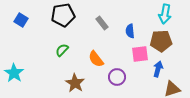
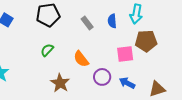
cyan arrow: (165, 14) -> (136, 14), moved
blue semicircle: (130, 31) -> (112, 21), moved
blue arrow: (158, 69) -> (127, 83), moved, turned -77

